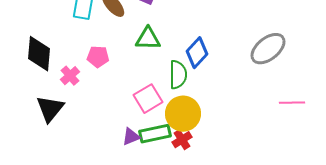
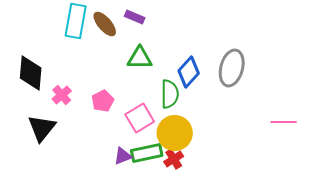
gray ellipse: (268, 49) -> (232, 68), moved, turned -36
pink pentagon: (98, 57) -> (103, 101), moved, turned -30

